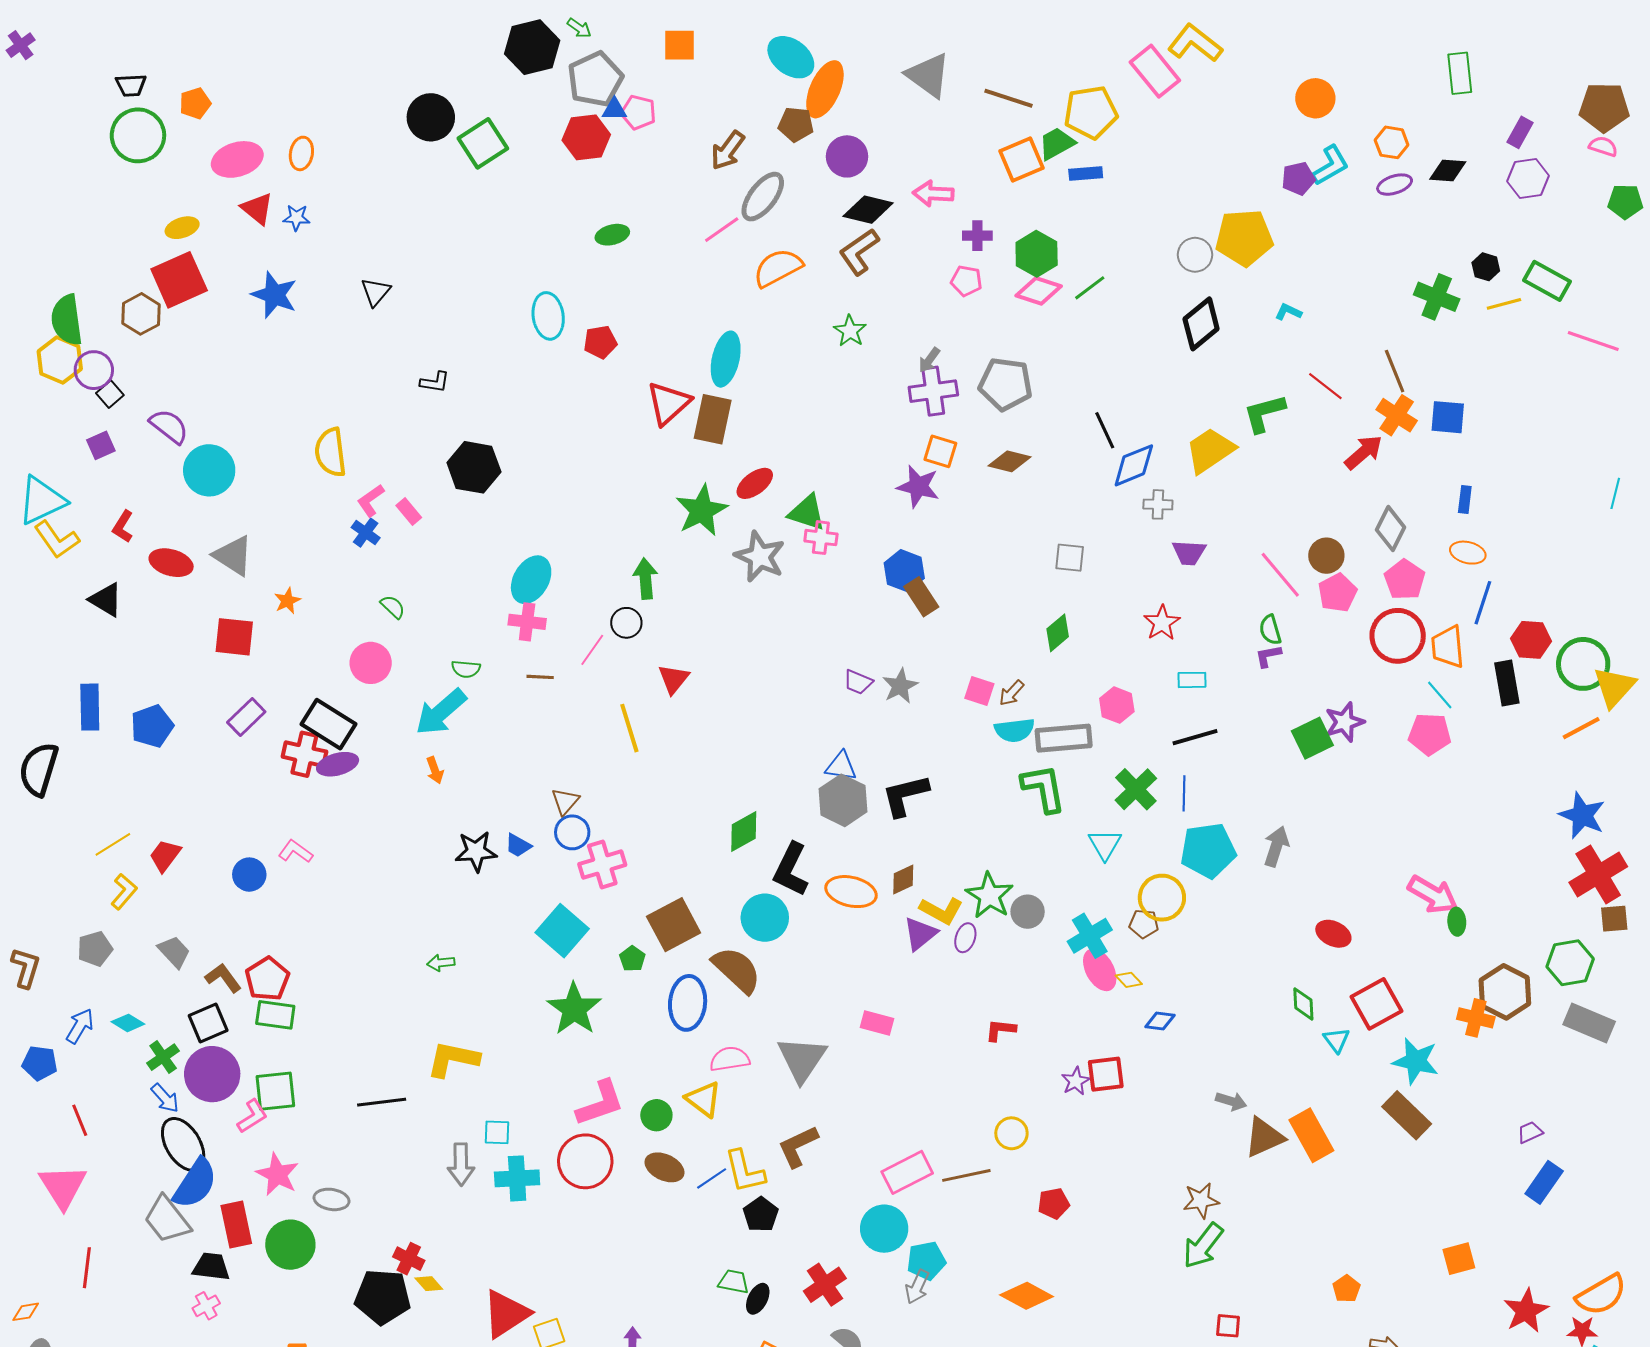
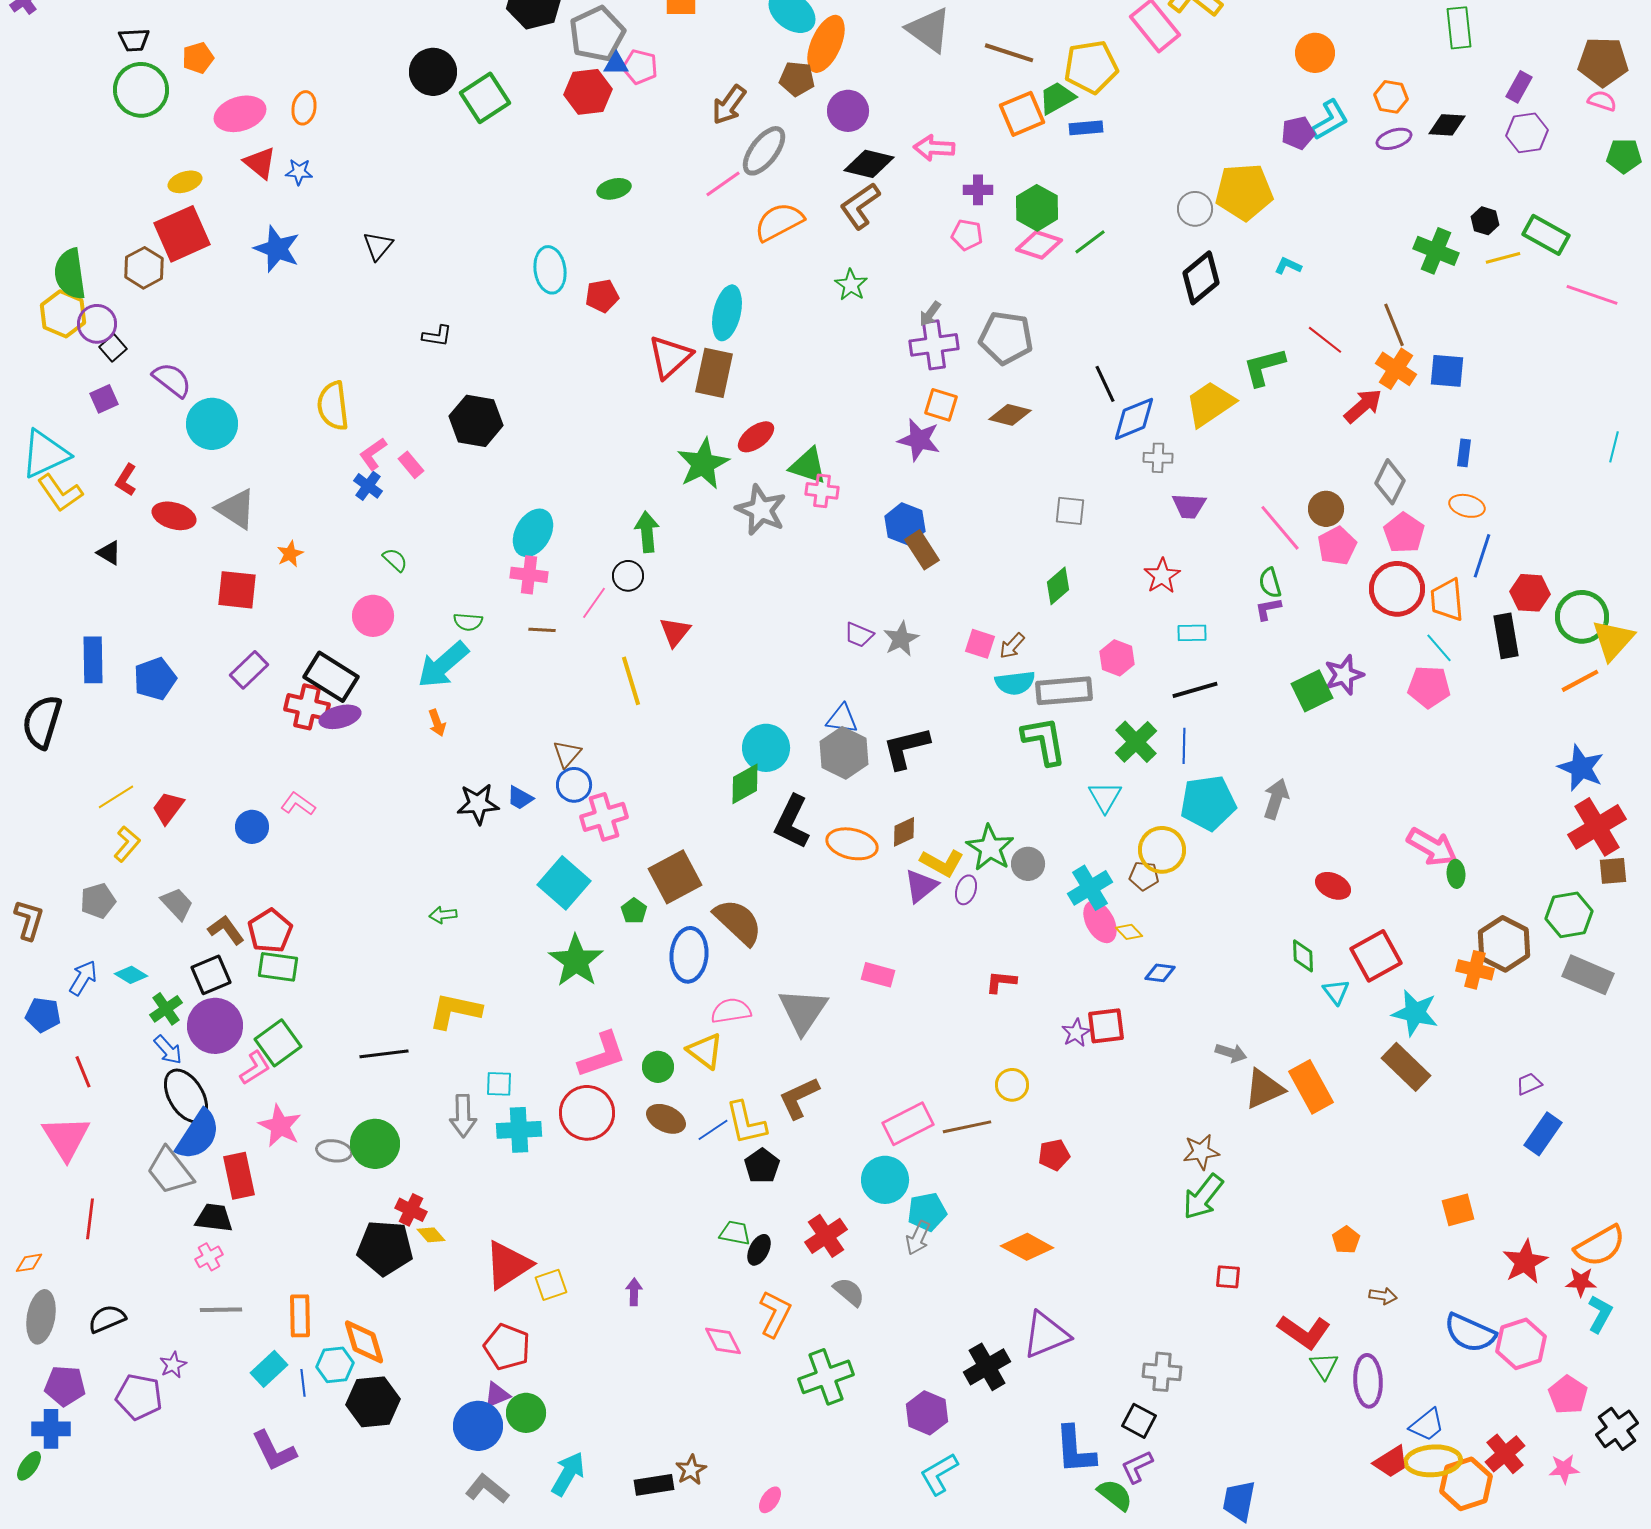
black triangle: (106, 600) -> (109, 553), size x0.7
cyan circle: (765, 918) -> (766, 748), moved
green square: (275, 1091) -> (278, 1043), turned -30
green circle: (290, 1245) -> (375, 1144), moved

